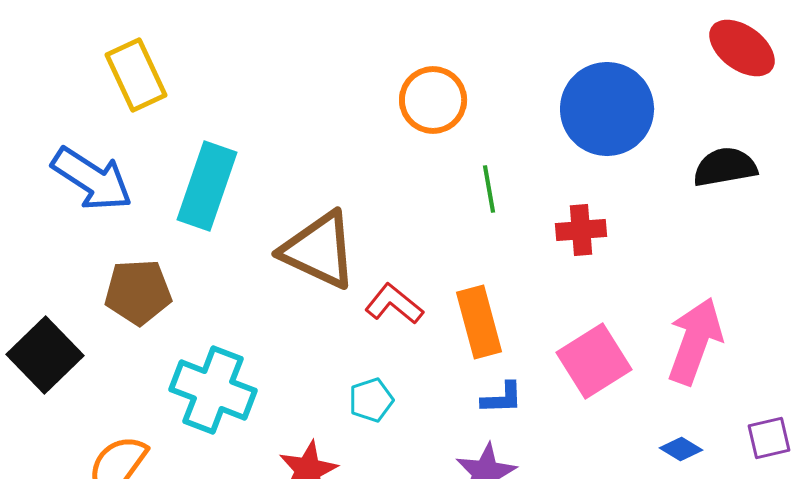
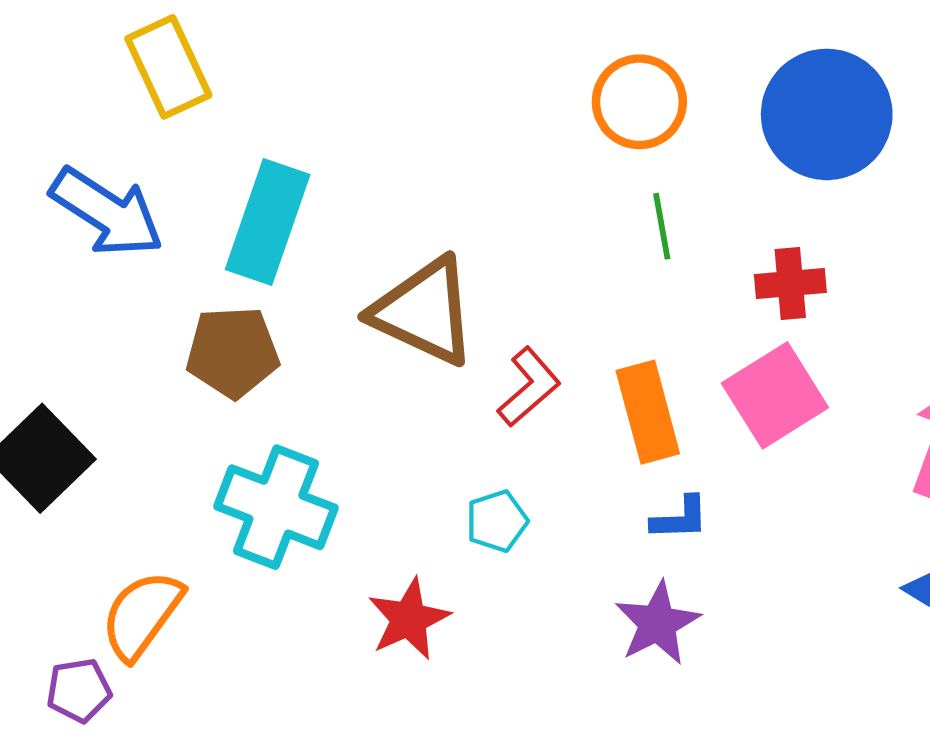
orange circle: (433, 100) -> (639, 102), moved
brown pentagon: (138, 292) -> (233, 352), moved
red L-shape: (394, 304) -> (529, 387), turned 100
pink square: (594, 361) -> (775, 395), moved

